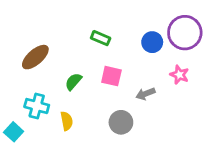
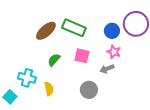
green rectangle: (101, 38) -> (74, 28), size x1.6
brown ellipse: (35, 57) -> (46, 31), moved
pink star: (179, 75) -> (114, 52), moved

